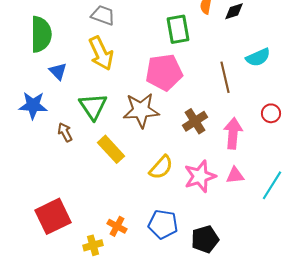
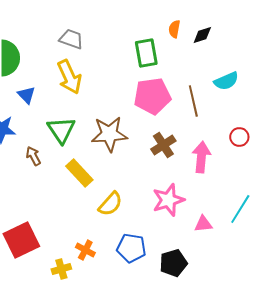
pink pentagon: (164, 72) -> (152, 96), moved
yellow semicircle: (161, 167) -> (110, 204), moved
pink triangle: (235, 175) -> (203, 224), moved

